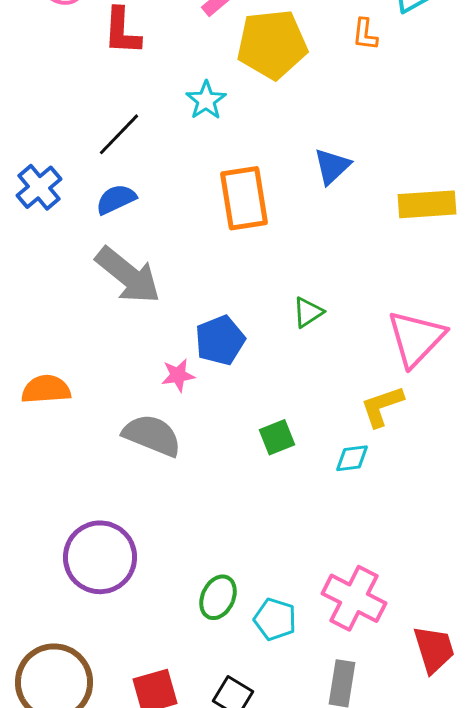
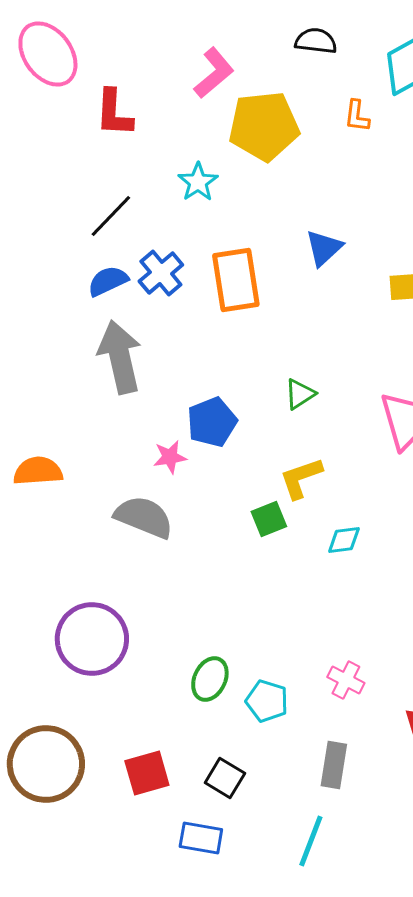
blue cross: (39, 187) -> (161, 273), moved
gray arrow: (128, 275) -> (120, 357), turned -142
yellow L-shape: (382, 406) -> (301, 478), moved
pink cross: (354, 598) -> (346, 680), size x0.6

